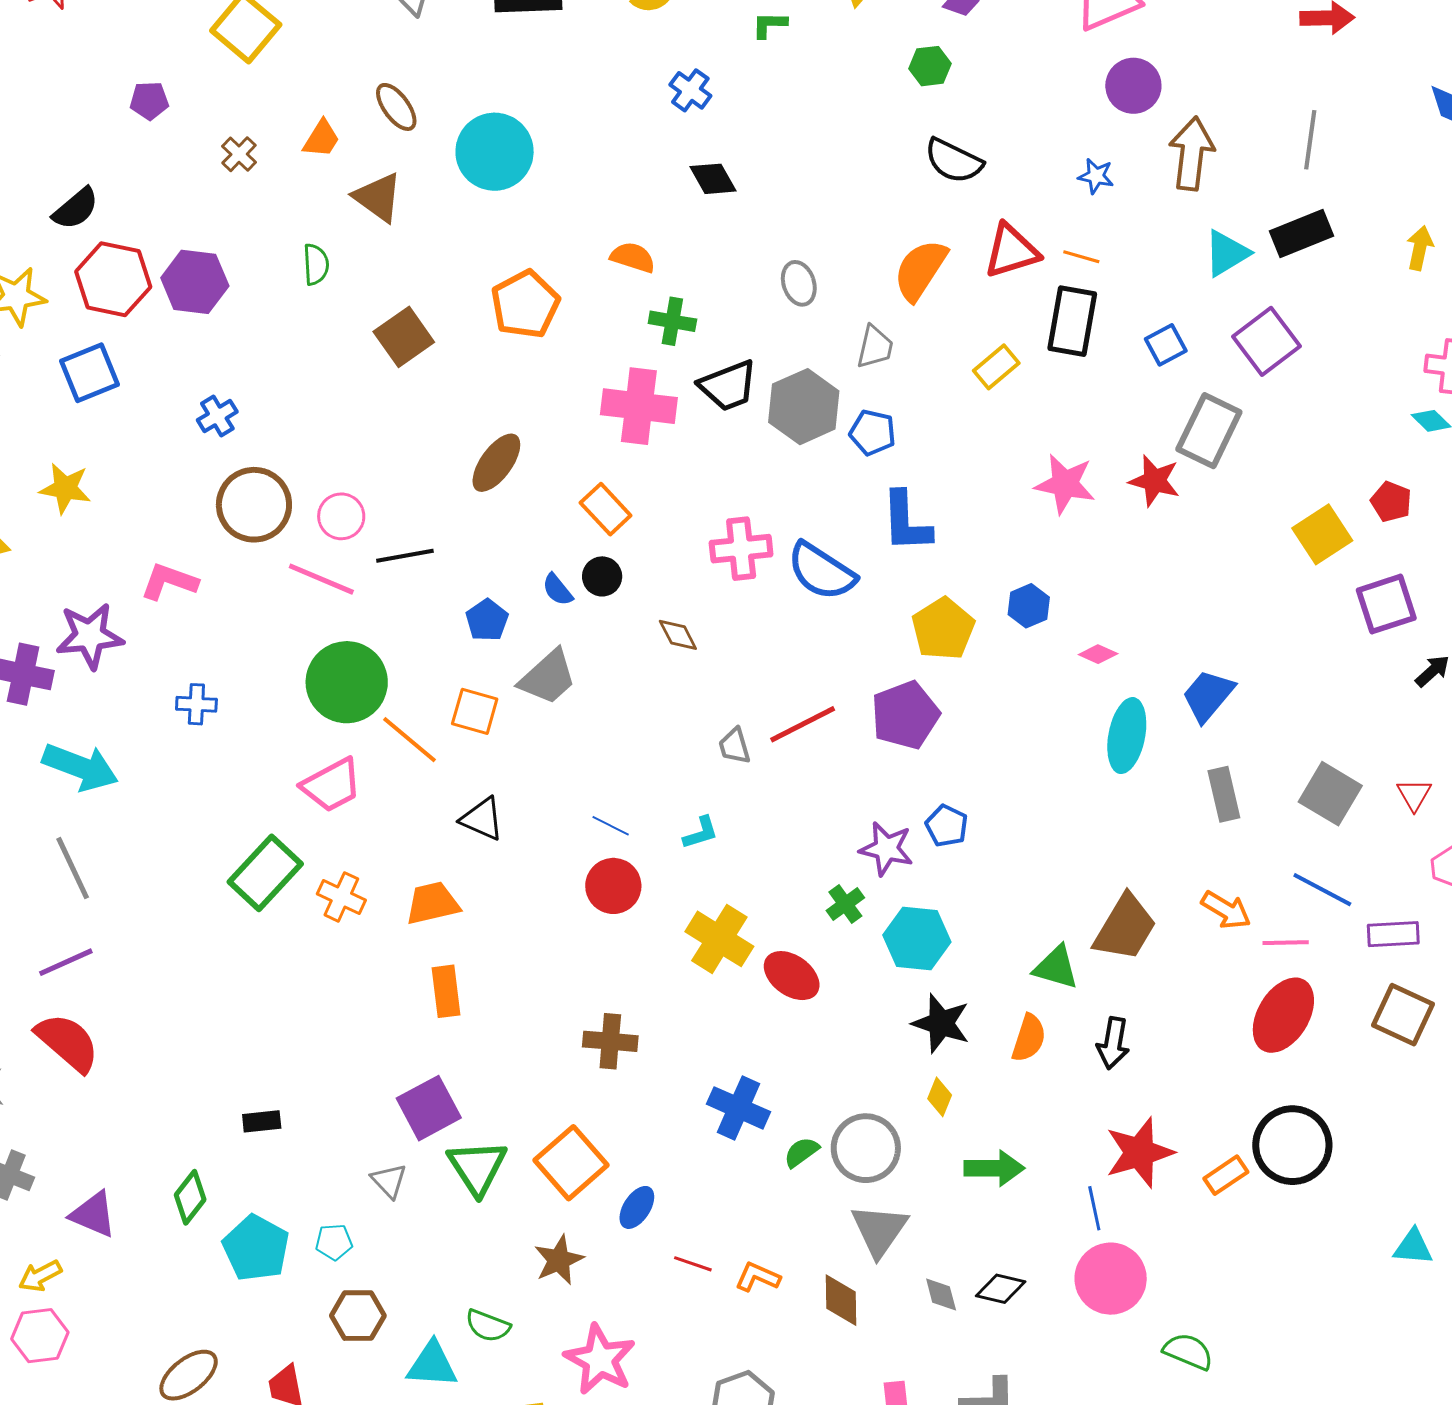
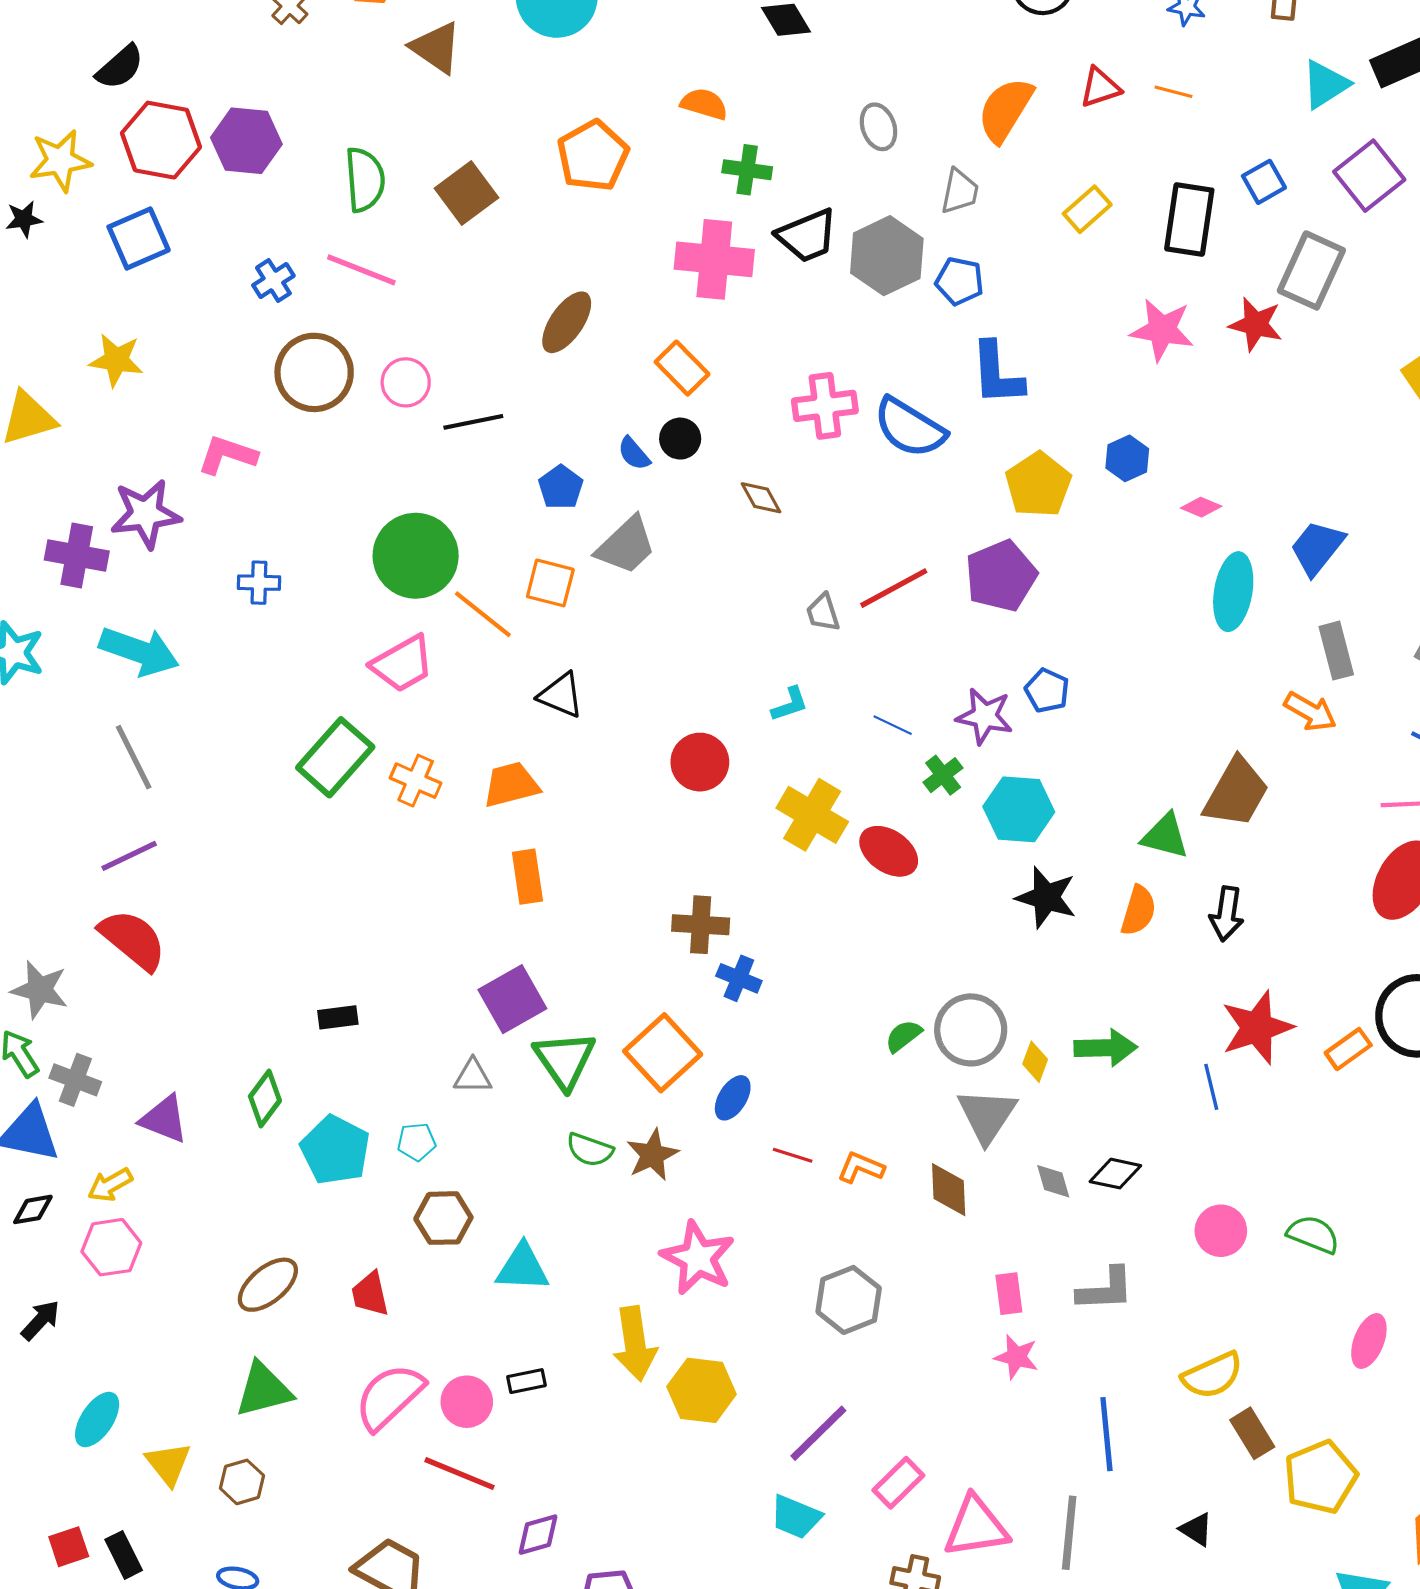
red triangle: (1011, 251) -> (1100, 87), size x0.7
green semicircle: (316, 264) -> (365, 180), moved, size x1.5
black rectangle: (1072, 321) -> (1189, 220), moved
pink line: (321, 579) -> (361, 270), moved
blue line: (611, 826) -> (893, 725), moved
orange arrow: (1226, 910) -> (1310, 712), moved
yellow diamond: (940, 1097) -> (1035, 1062), moved
blue cross: (739, 1108) -> (739, 978), moved, size x0.7
gray triangle: (389, 1181) -> (473, 1076), turned -45
pink circle: (1111, 1279) -> (1221, 1231), moved, size x0.7
green semicircle: (488, 1326) -> (590, 1150), moved

